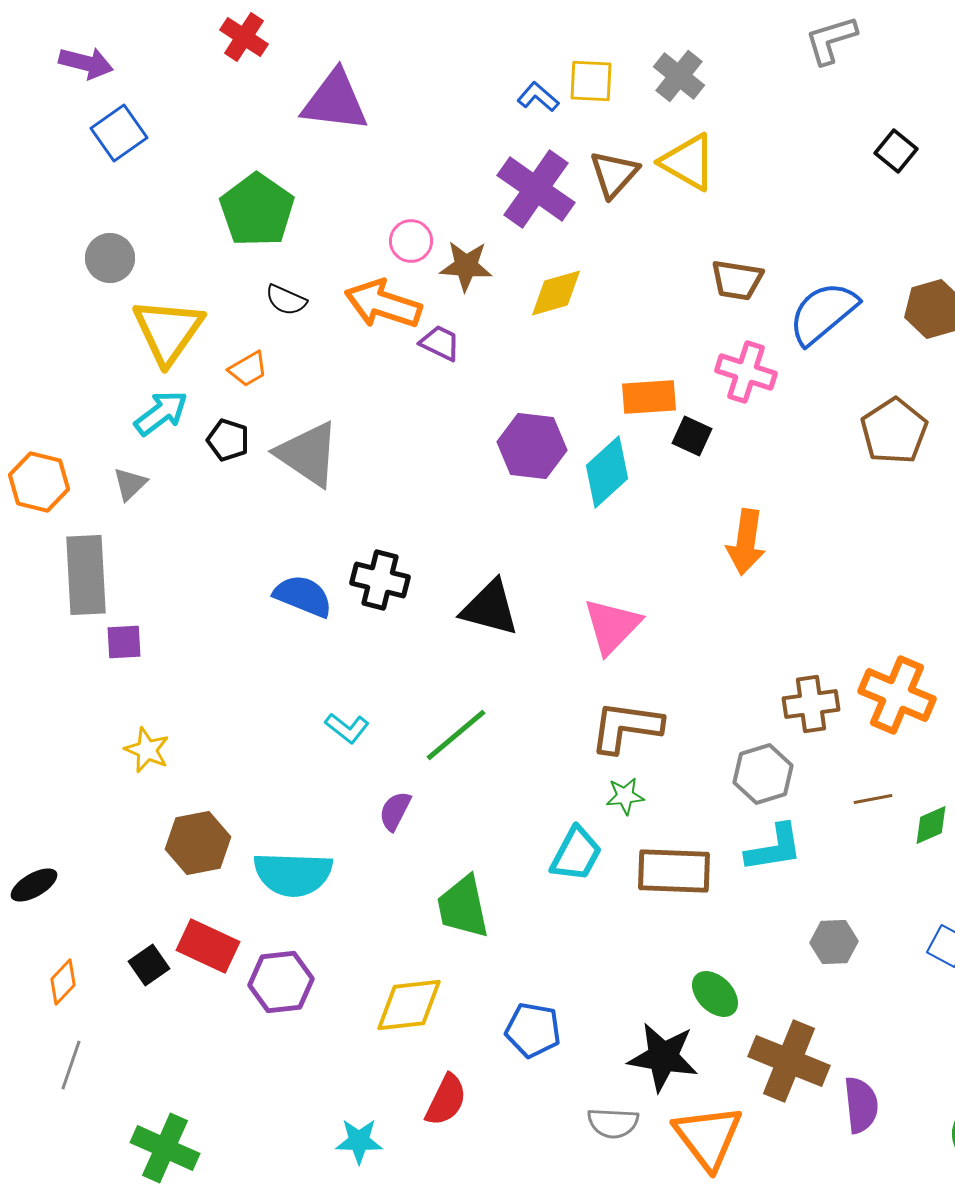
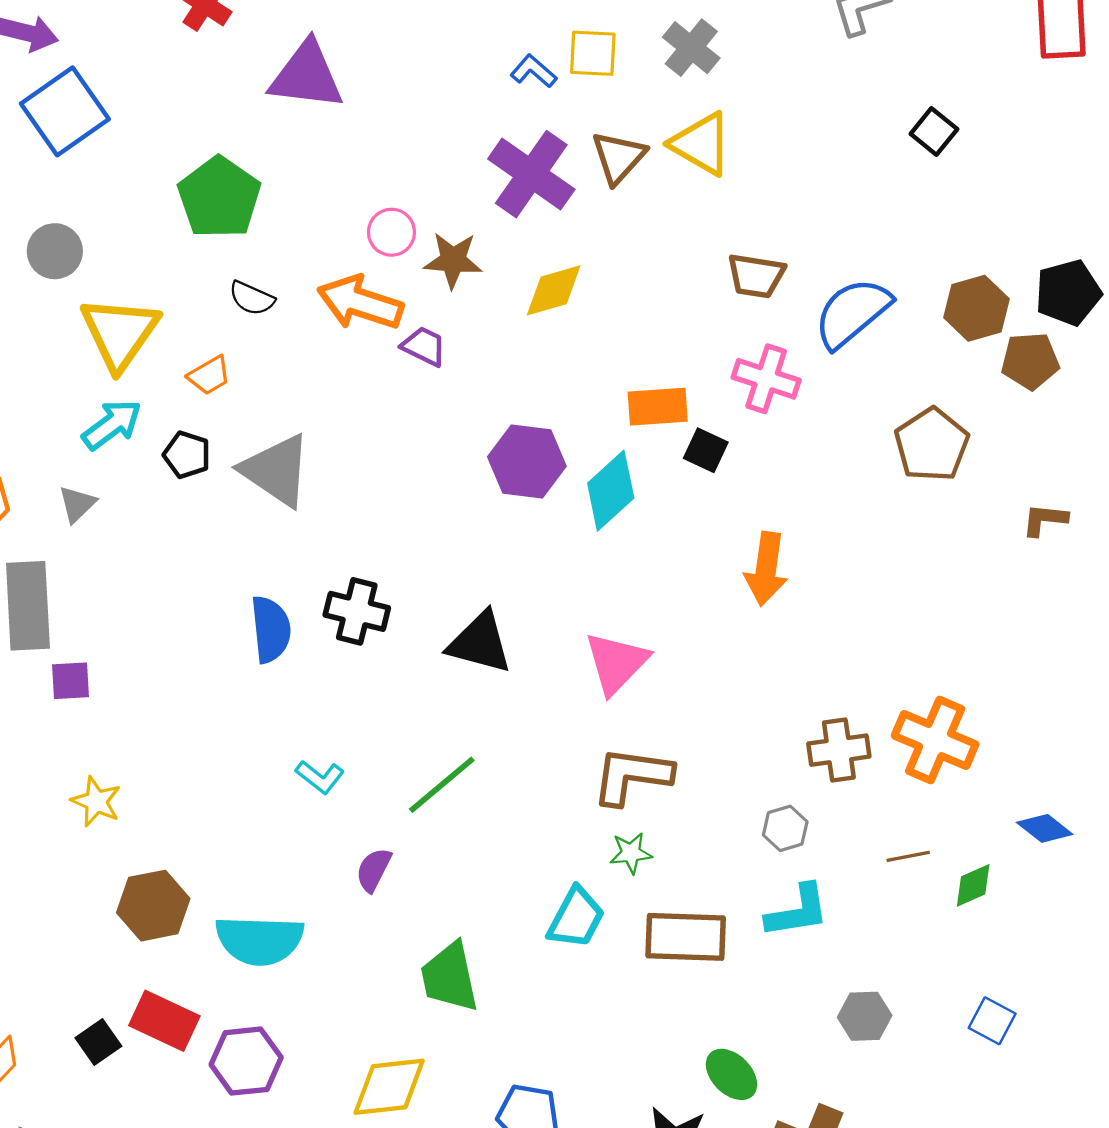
blue square: (119, 133) -> (65, 111), size x1.4
blue semicircle: (303, 596) -> (271, 629), turned 62
gray hexagon: (763, 774) -> (785, 828), size x0.7

